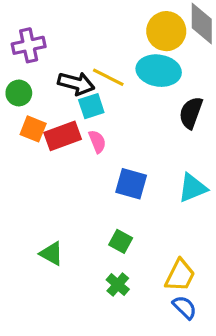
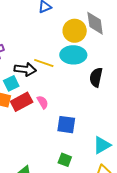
cyan square: (91, 106) -> (11, 83), moved
cyan triangle: (193, 188) -> (102, 145), moved

